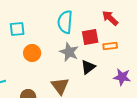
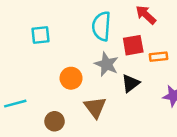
red arrow: (110, 18) -> (146, 15), moved
orange circle: (32, 53) -> (71, 78), moved

